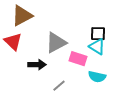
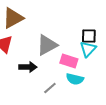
cyan triangle: (97, 47) -> (88, 49), turned 42
cyan semicircle: (97, 77) -> (75, 79), moved

